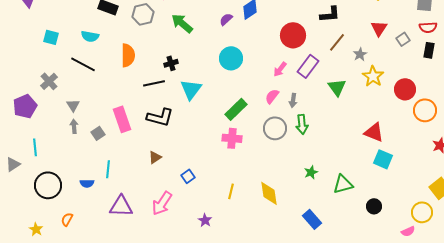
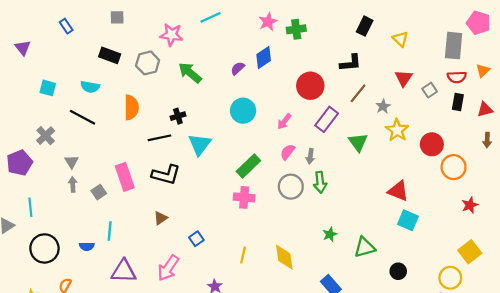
pink arrow: (280, 69) -> (284, 122), moved

